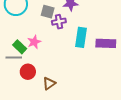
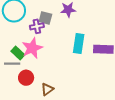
purple cross: (59, 22) -> (37, 26), moved
pink star: (34, 42) -> (32, 48), size x1.5

